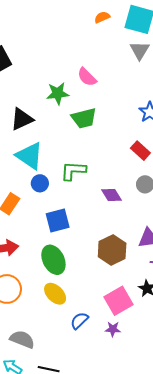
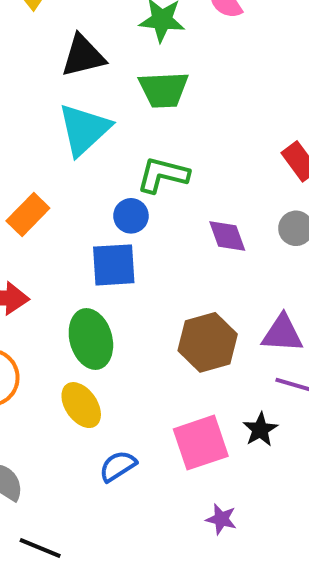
green trapezoid: (84, 118) -> (164, 90), moved
cyan triangle: (30, 156) -> (84, 129), turned 32
blue circle: (40, 183) -> (131, 216), moved
purple star: (113, 329) -> (221, 519), moved

